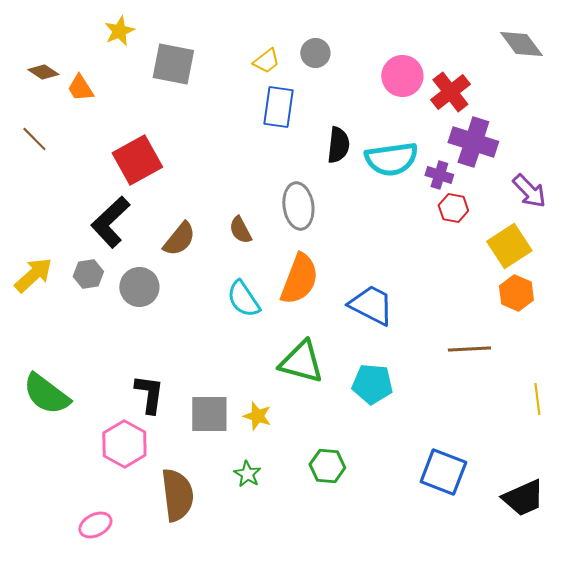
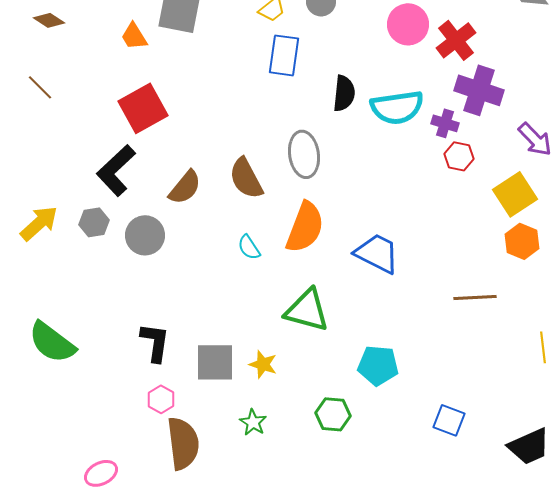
orange trapezoid: (80, 88) -> (134, 36), moved
brown semicircle: (240, 230) -> (246, 178), size x1.5
cyan semicircle: (243, 299) -> (249, 247), size x0.7
cyan pentagon: (372, 384) -> (378, 365), moved
pink hexagon: (124, 444) -> (161, 399), moved, size x0.6
blue square: (443, 472) -> (449, 420), size x0.7

